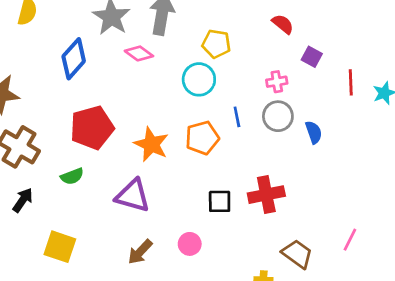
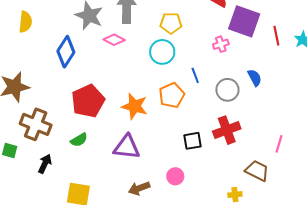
purple square: (312, 57) -> (244, 21), size x2.0
gray circle: (278, 116) -> (227, 90), moved
pink line: (350, 240) -> (279, 144), moved
brown arrow: (140, 252) -> (139, 188), turned 35

